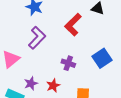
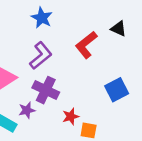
purple cross: (68, 63) -> (46, 90), moved, size x1.5
red star: (53, 86) -> (71, 116), moved

